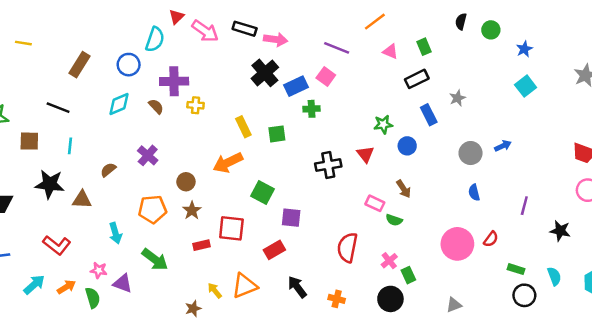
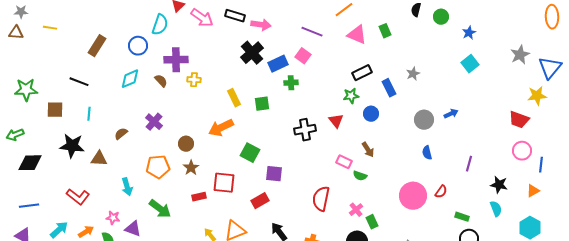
pink triangle: (390, 51) -> (357, 35), size x1.5
black rectangle: (417, 79) -> (362, 73), moved
cyan semicircle: (554, 276) -> (496, 209), moved

